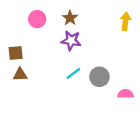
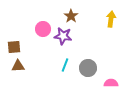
brown star: (70, 18) -> (71, 16), moved
pink circle: (37, 19) -> (43, 29), moved
cyan line: (73, 73) -> (65, 65), turned -32

